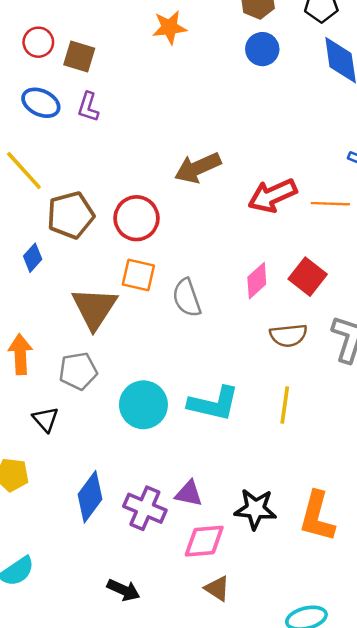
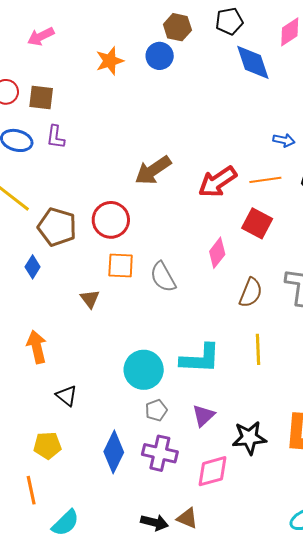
blue circle: (262, 49) -> (160, 56), moved
brown pentagon: (71, 215) -> (57, 227), turned -30
red square: (308, 277) -> (257, 223), moved
brown triangle: (94, 308) -> (90, 299), size x0.5
brown semicircle: (288, 335) -> (251, 293), turned -52
gray pentagon: (78, 371) -> (156, 410), moved, size x0.7
purple triangle: (189, 493) -> (203, 415), moved, turned -45
brown triangle: (217, 588) -> (187, 518), moved

